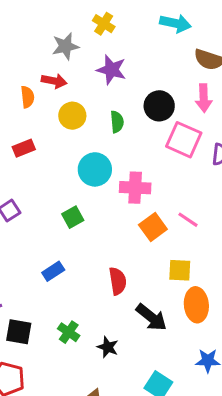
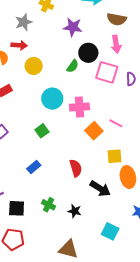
purple star: (111, 70) -> (73, 27), moved
green semicircle: (117, 122) -> (73, 66), moved, turned 48

